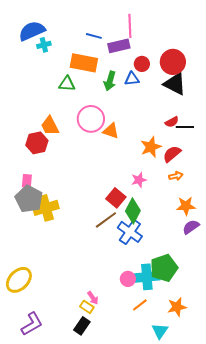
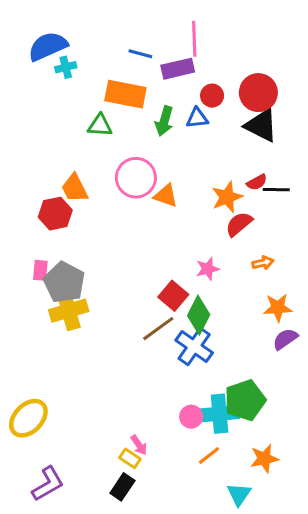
orange star: (151, 147) -> (227, 197), moved
red semicircle: (172, 154) -> (239, 224), moved
gray pentagon: (29, 199) -> (64, 282), moved

